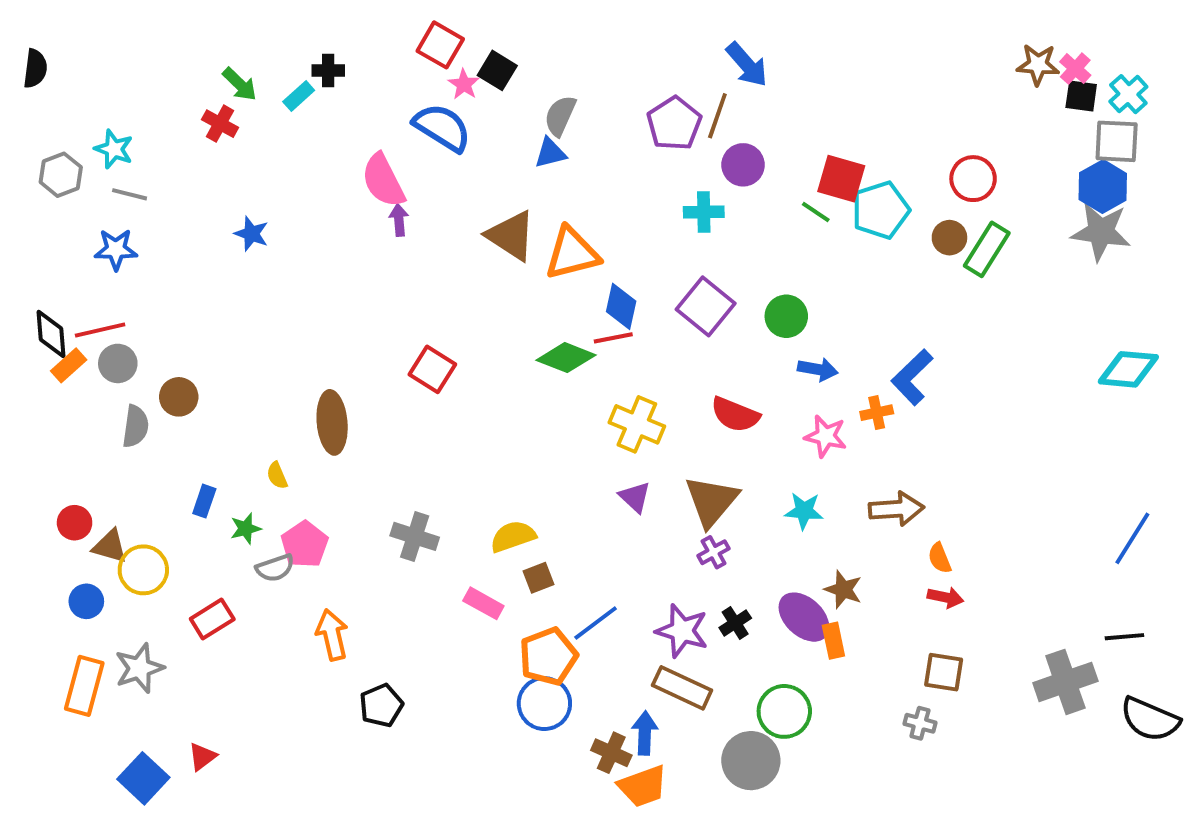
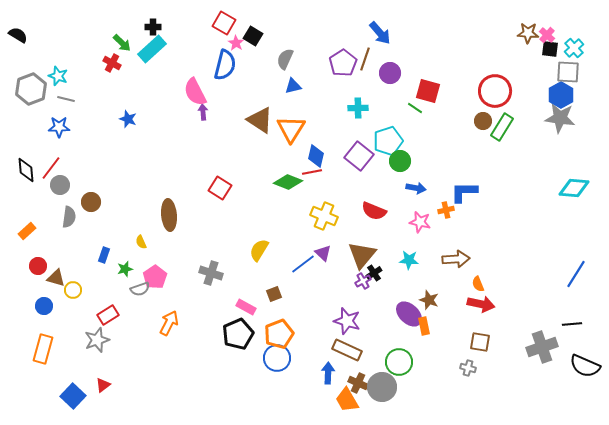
black semicircle: (35, 69) -> (18, 35), turned -66
black cross: (328, 70) -> (153, 27), moved
cyan rectangle: (299, 96) -> (152, 49), size x1.8
blue semicircle: (442, 128) -> (225, 65), turned 72
blue triangle: (550, 153) -> (293, 86), moved
purple circle: (743, 165) -> (390, 73), moved
gray hexagon: (61, 175) -> (31, 89), size x1.4
red circle: (973, 179) -> (495, 91), size x1.4
cyan pentagon: (881, 210) -> (388, 141), moved
orange triangle: (572, 253) -> (291, 129), turned -44
red line: (100, 330) -> (51, 168), turned -40
orange rectangle: (69, 365) -> (27, 231), moved
blue L-shape: (912, 377) -> (464, 192), turned 44
yellow semicircle: (513, 536) -> (259, 250), moved, turned -40
yellow circle: (143, 570) -> (73, 290), size x0.7
red arrow: (946, 597) -> (481, 304), size x1.5
blue line: (596, 623) -> (303, 264), moved
black cross: (735, 623) -> (374, 273), moved
orange arrow: (332, 635) -> (169, 323), turned 40
gray star: (139, 668) -> (97, 340), moved
black pentagon: (381, 706) -> (238, 334), moved, size x1.4
brown cross: (611, 753) -> (358, 383), moved
orange trapezoid: (643, 786) -> (347, 400), moved, turned 80

